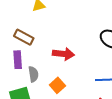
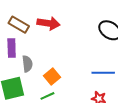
red arrow: (63, 54) -> (49, 23), moved

